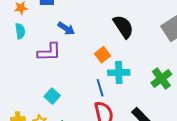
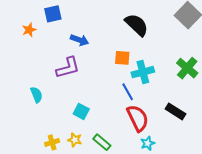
cyan semicircle: (20, 31) -> (37, 95), moved
orange square: (102, 55) -> (122, 58), turned -35

